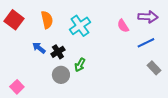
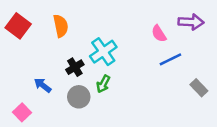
cyan cross: (80, 26) -> (103, 52), moved
blue line: (146, 43) -> (170, 59), moved
blue arrow: (39, 48) -> (43, 85), moved

